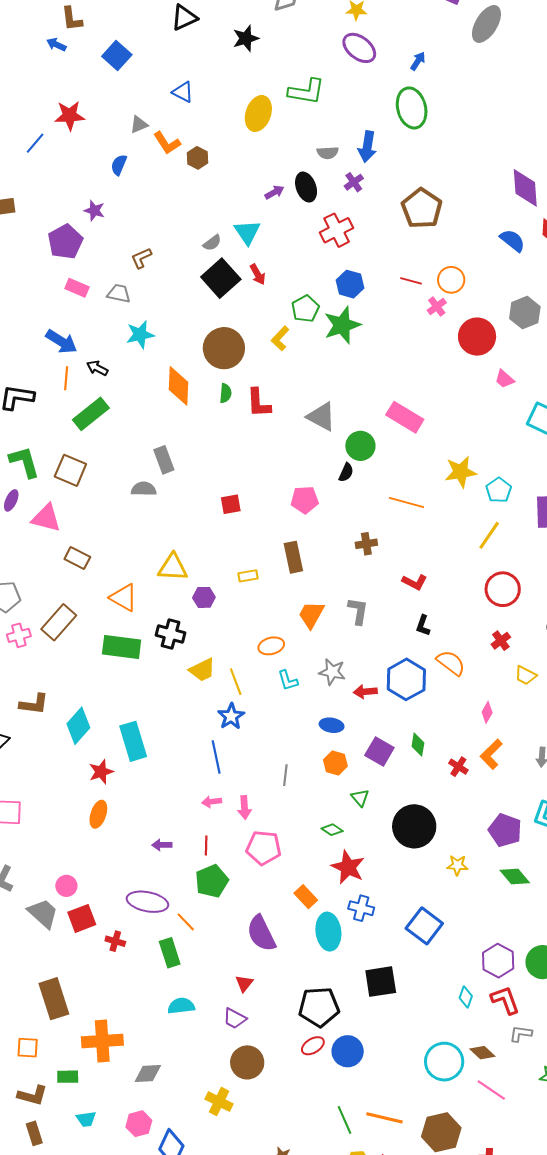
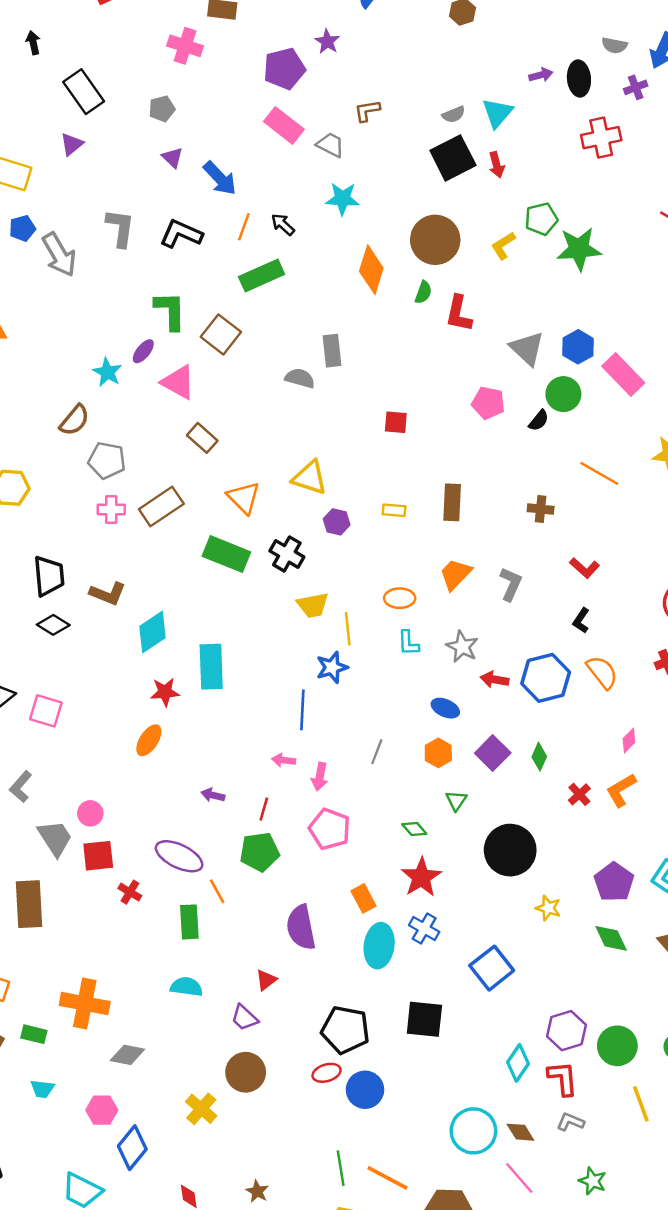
blue hexagon: (350, 284) -> (578, 347), moved
pink rectangle: (77, 288) -> (284, 125), size x1.4
blue arrow: (61, 342) -> (220, 178), moved
pink pentagon: (305, 500) -> (488, 403), moved
cyan diamond: (466, 997) -> (518, 1063), size x1.4
brown rectangle: (54, 999) -> (29, 904), moved

